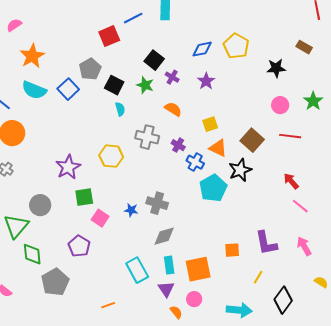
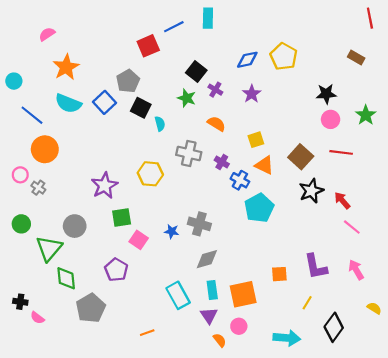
black star: (276, 68) -> (326, 94), moved
black square: (114, 85) -> (141, 108), moved
black star: (240, 170) -> (311, 191), moved

